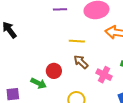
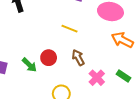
yellow line: (77, 41) -> (69, 29), moved

